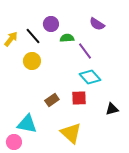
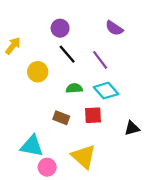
black line: (33, 36) -> (67, 54), moved
green semicircle: (67, 38) -> (74, 88), moved
brown rectangle: (52, 100) -> (61, 118), turned 56
pink circle: (14, 142) -> (47, 167), moved

